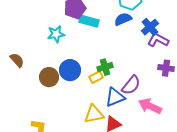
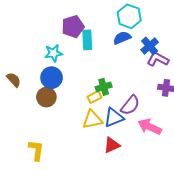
cyan rectangle: (89, 21) -> (87, 40), turned 72
blue circle: (70, 70) -> (52, 78), moved
yellow triangle: (94, 114) -> (92, 120), moved

